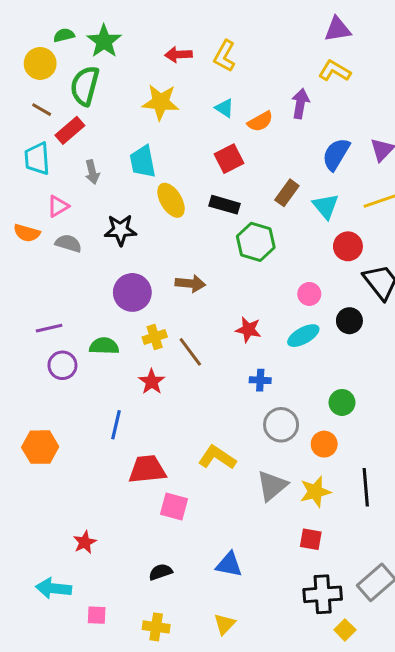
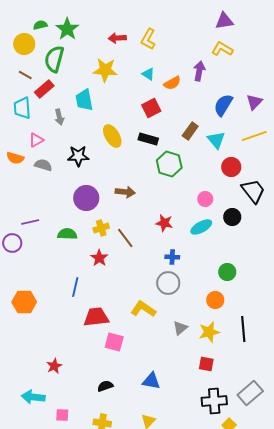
cyan trapezoid: (143, 162) -> (84, 100), moved
purple circle: (62, 365) -> (12, 243), moved
gray circle: (281, 425) -> (168, 283), moved
gray triangle: (272, 486) -> (180, 328), size x0.7

